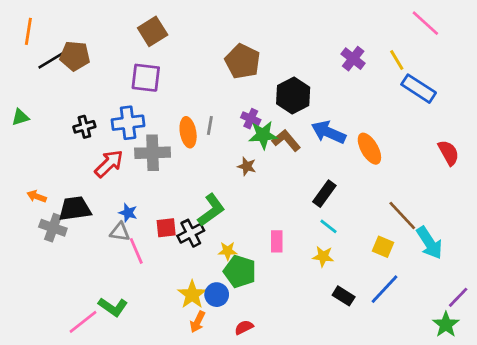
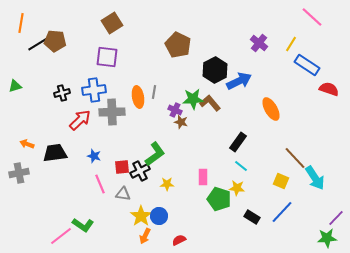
yellow line: (397, 60) -> (291, 44), turned 63
purple cross: (251, 119) -> (175, 110), moved
blue arrow: (329, 132) -> (239, 81), moved, turned 130
red semicircle: (449, 153) -> (329, 89), moved, turned -42
gray cross: (53, 228) -> (19, 173), moved, turned -30
gray triangle: (120, 232) -> (123, 194), moved
green pentagon: (240, 271) -> (219, 199), moved
green star: (446, 325) -> (327, 238), turned 30

